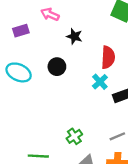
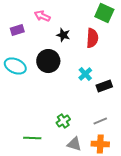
red semicircle: (108, 57) -> (92, 38), moved
black circle: (57, 67) -> (48, 61), size x1.5

